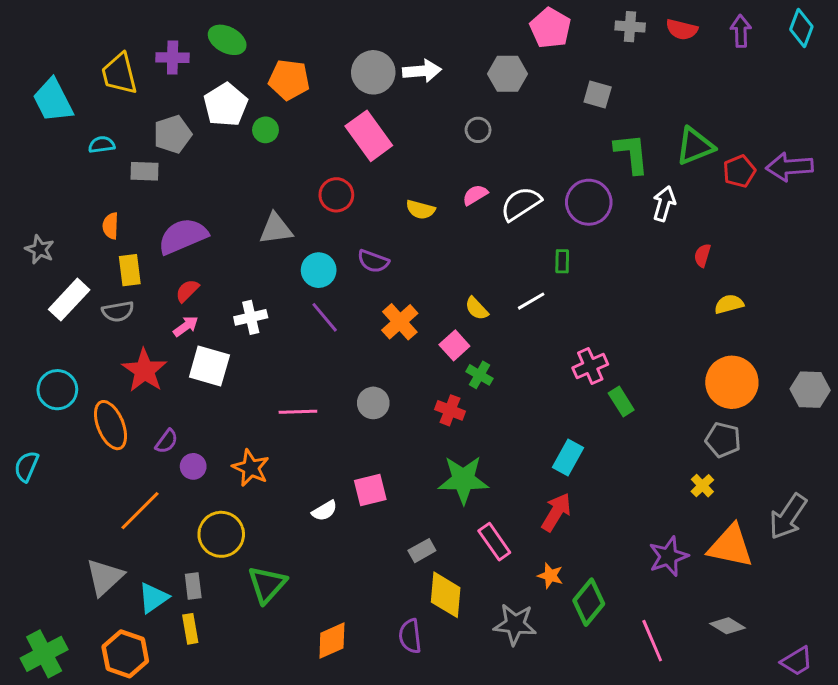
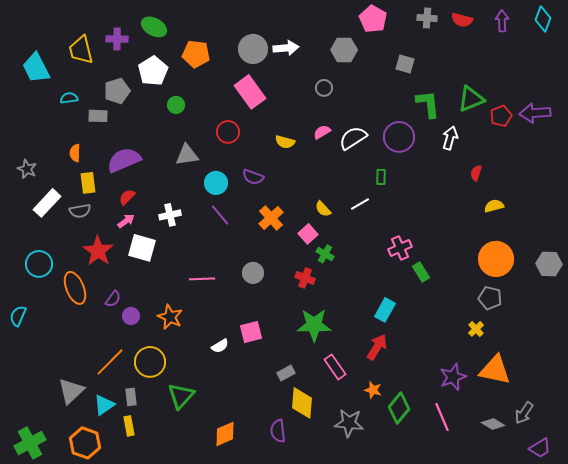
green circle: (265, 130) -> (176, 105), moved
orange line: (140, 511) -> (110, 362), moved
gray arrow: (788, 517) -> (524, 413), moved, size x0.7
pink line: (652, 641) -> (442, 417), moved

